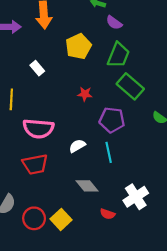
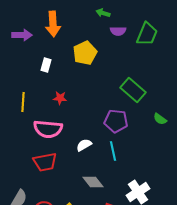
purple semicircle: (114, 23) -> (118, 31), turned -35
green trapezoid: (118, 55) -> (147, 34), moved
white rectangle: (37, 68) -> (46, 65), moved, turned 56
red star: (85, 94) -> (60, 98), moved

